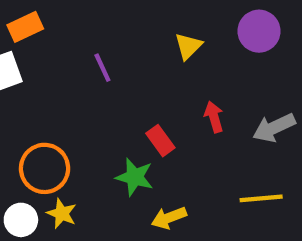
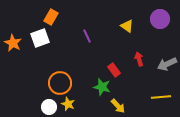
orange rectangle: (25, 27) -> (51, 17), turned -35
yellow triangle: (188, 46) -> (127, 26), turned -40
yellow arrow: (169, 218) -> (118, 106), turned -112

